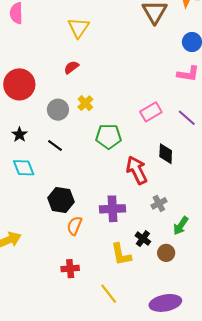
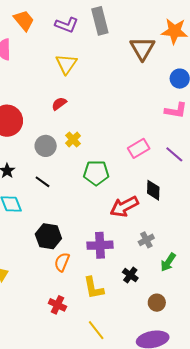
red arrow: (137, 170) -> (124, 207), turned -92
brown circle: (166, 253) -> (157, 303), moved
yellow L-shape: (121, 254) -> (94, 288), moved
red cross: (70, 269) -> (57, 305), turned 30

